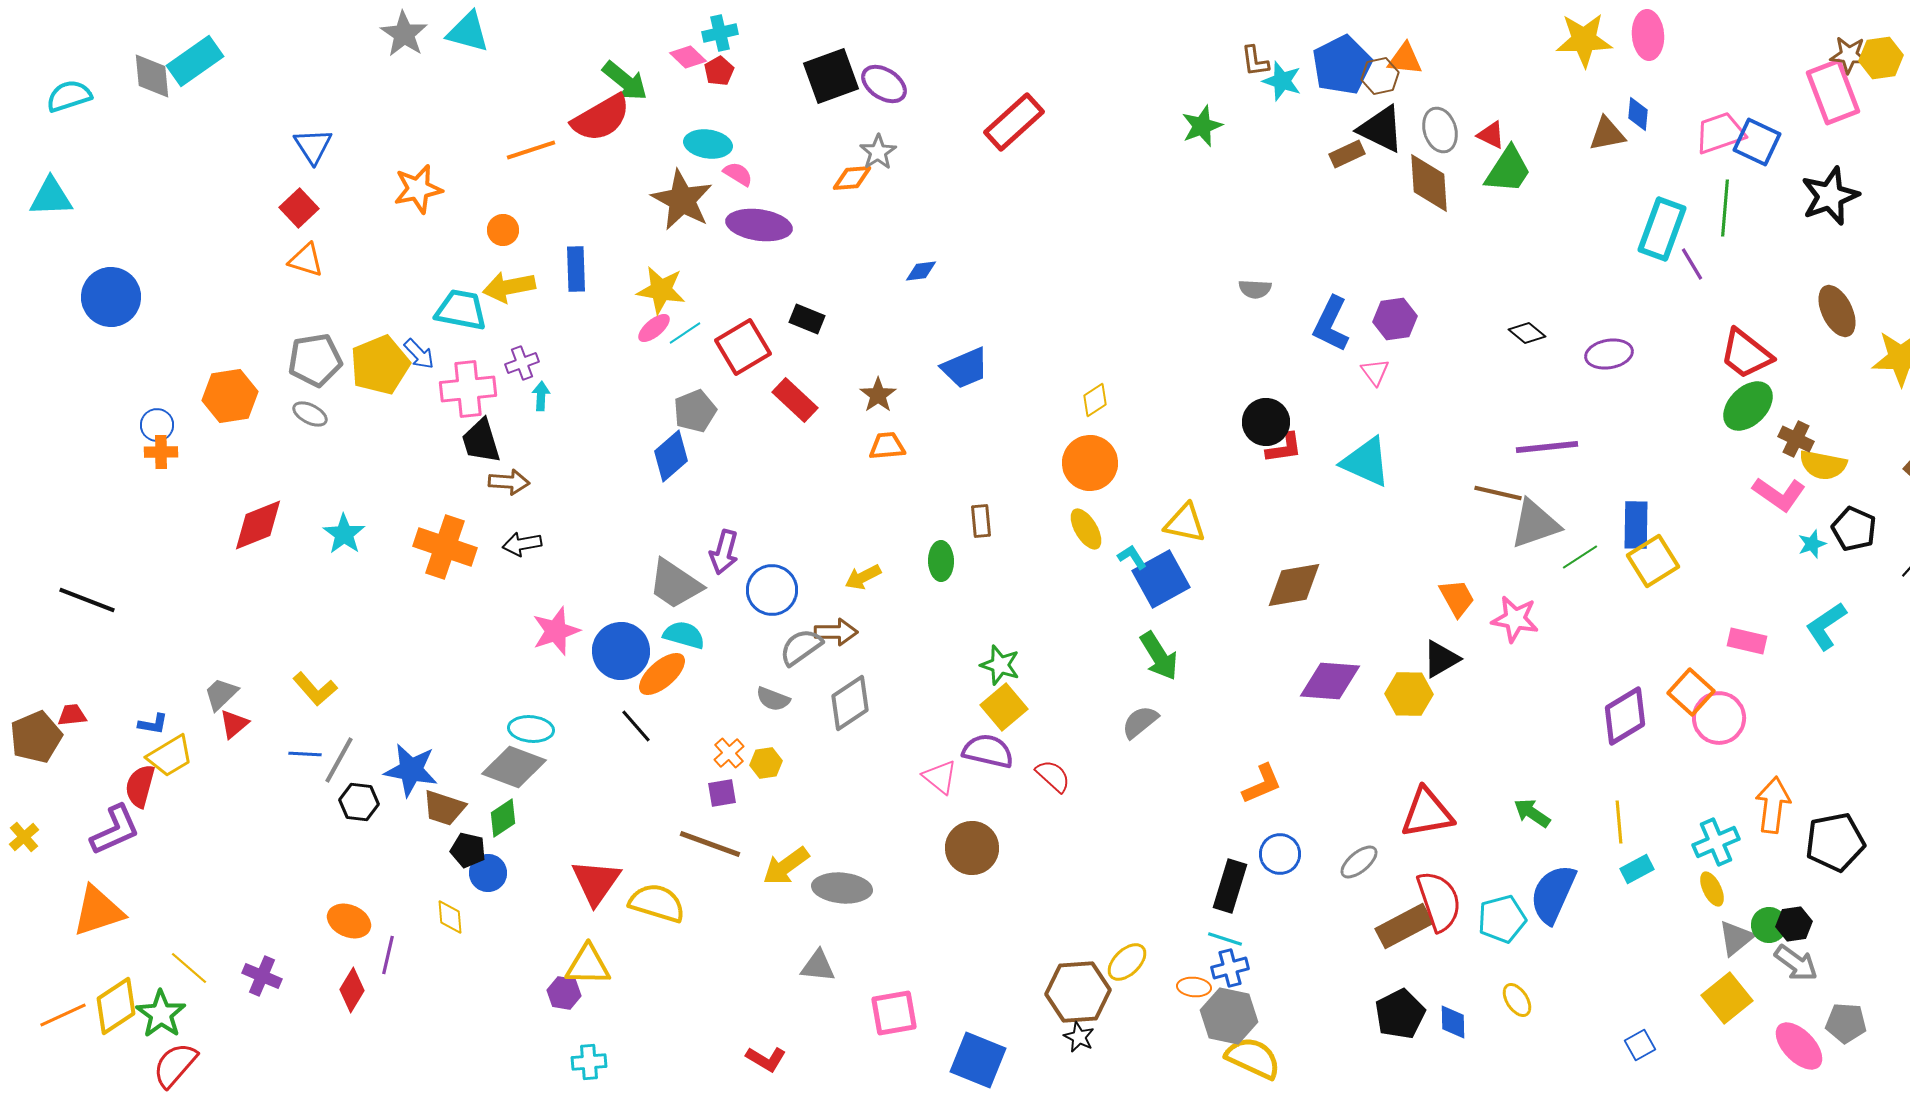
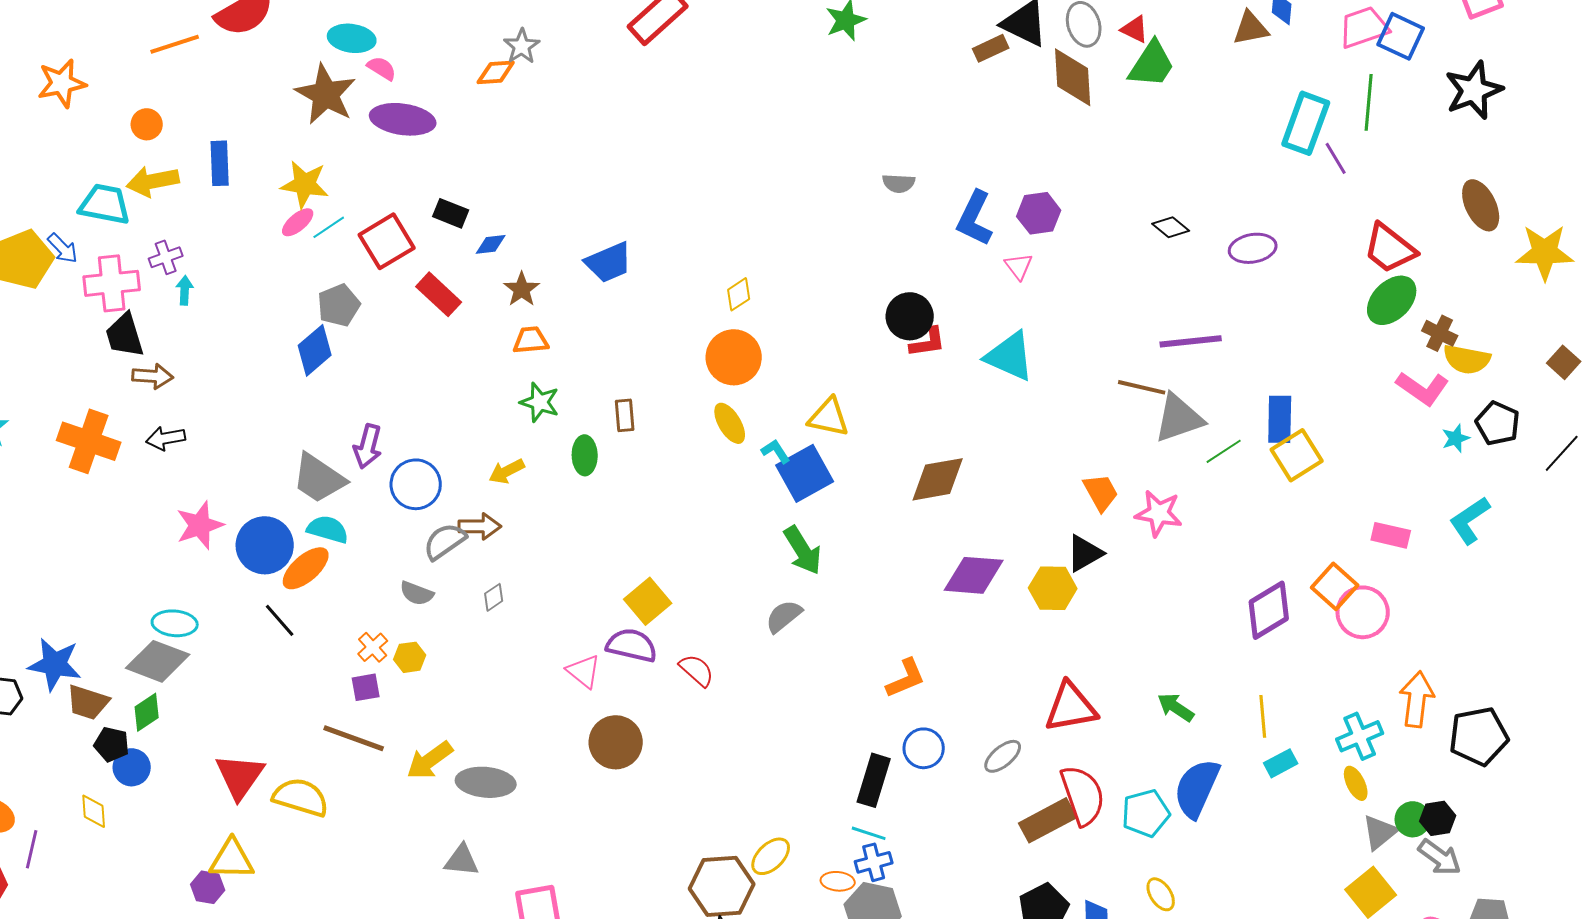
blue diamond: (921, 271) -> (491, 244), moved
green star: (1000, 665) -> (540, 402), moved
gray diamond: (850, 703) -> (494, 597), size x0.5

